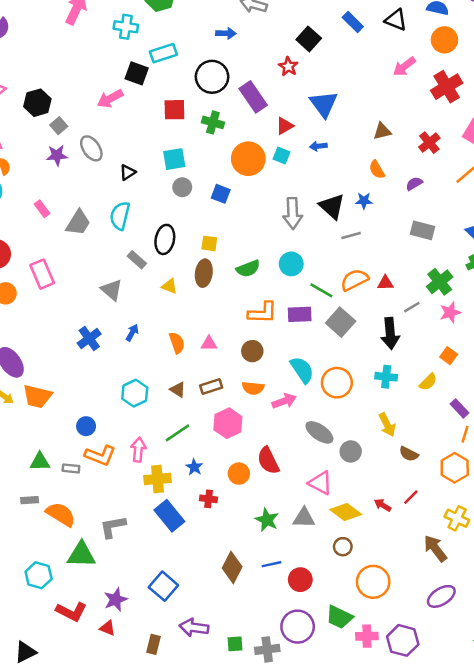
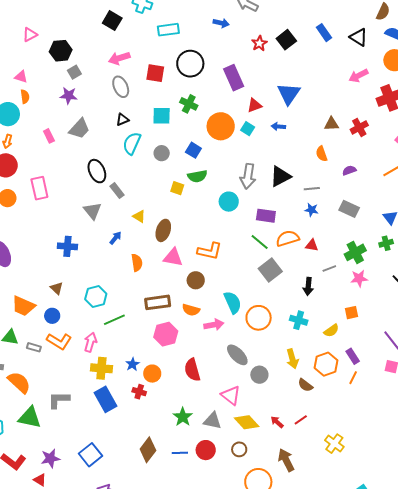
red star: (288, 67) -> (259, 43), moved
black square: (137, 73) -> (112, 21), moved
black circle: (212, 77) -> (190, 64), moved
red square: (174, 110) -> (155, 73), moved
green cross: (213, 122) -> (189, 104), moved
red cross: (429, 143) -> (359, 127), moved
gray ellipse: (91, 148) -> (121, 87), moved
gray circle: (182, 187) -> (162, 153), moved
blue star: (364, 201) -> (311, 210), moved
black triangle: (332, 206) -> (280, 176), turned 40
cyan semicircle: (120, 216) -> (132, 143), moved
gray trapezoid: (78, 223) -> (79, 129), moved
gray line: (351, 236) -> (312, 189), moved
black ellipse: (165, 239) -> (97, 171), moved, turned -45
cyan circle: (291, 264) -> (229, 202), moved
green semicircle: (248, 269) -> (197, 176), moved
brown ellipse: (204, 273) -> (163, 230), moved
purple rectangle: (300, 314) -> (266, 216), moved
blue arrow: (132, 333) -> (115, 238), moved
black arrow: (390, 333) -> (308, 286), size x0.7
blue cross: (89, 338) -> (67, 246), turned 30
pink triangle: (209, 343) -> (173, 257), moved, size x1.5
orange square: (449, 356) -> (352, 313), turned 32
brown rectangle: (211, 387) -> (158, 302), size x1.4
brown triangle: (178, 390) -> (57, 288), moved
orange trapezoid: (37, 396) -> (23, 306), moved
green line: (178, 433) -> (114, 320), moved
orange hexagon: (455, 468) -> (326, 364), moved
orange circle: (239, 474) -> (152, 374), moved
brown arrow: (435, 548) -> (286, 460), moved
red circle: (300, 580) -> (206, 450), moved

